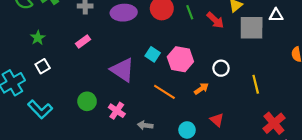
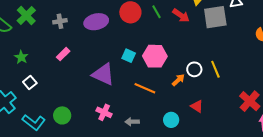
white circle: (221, 68) -> (194, 69), moved
yellow line: (256, 84) -> (215, 69), moved
green circle: (87, 101) -> (62, 115), moved

